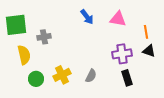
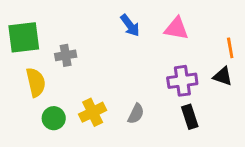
orange line: (146, 32) -> (230, 48), moved

